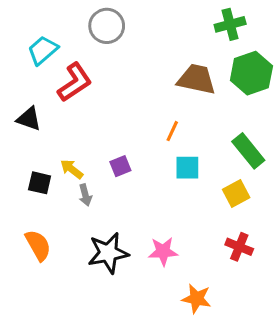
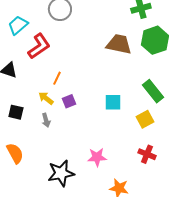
orange line: (172, 131) -> (57, 78), moved
yellow arrow: (72, 169) -> (46, 98), moved
black star: (108, 253) -> (61, 173), moved

